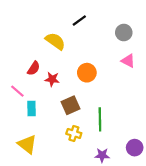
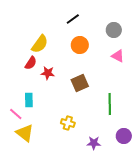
yellow semicircle: (55, 41) -> (40, 44), moved, turned 90
orange circle: (87, 73) -> (80, 45), moved
pink line: (17, 91) -> (16, 114), moved
brown square: (71, 105) -> (80, 83), moved
green line: (100, 119) -> (110, 104), moved

